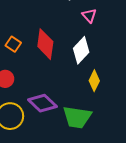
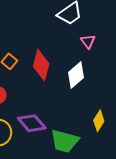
yellow diamond: (94, 81) -> (99, 121), moved

